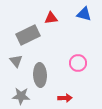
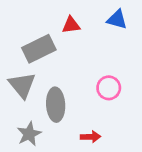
gray triangle: (16, 61) -> (22, 85), size x1.5
gray star: (21, 96) -> (29, 134), turned -30

